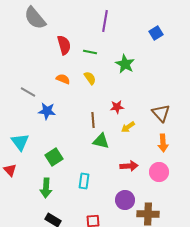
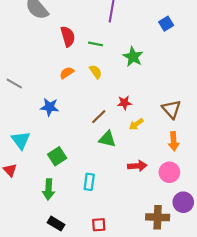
orange semicircle: (63, 79) -> (67, 73), turned -56
gray line: (28, 92) -> (14, 84), moved
brown line: (93, 120) -> (99, 117), turned 49
purple circle: (125, 200) -> (183, 202), moved

